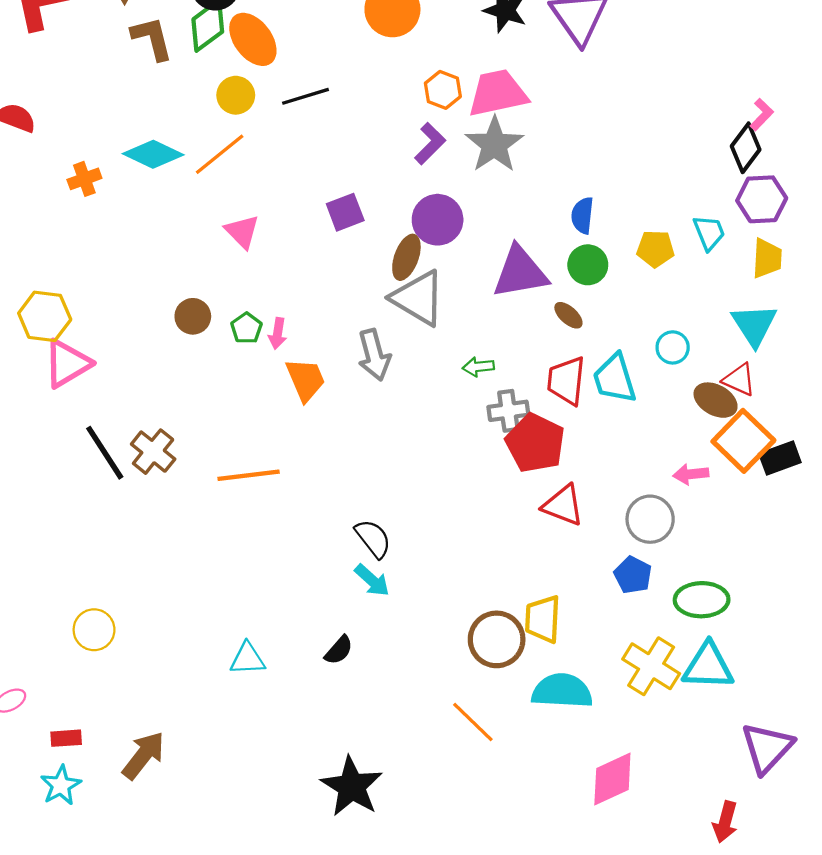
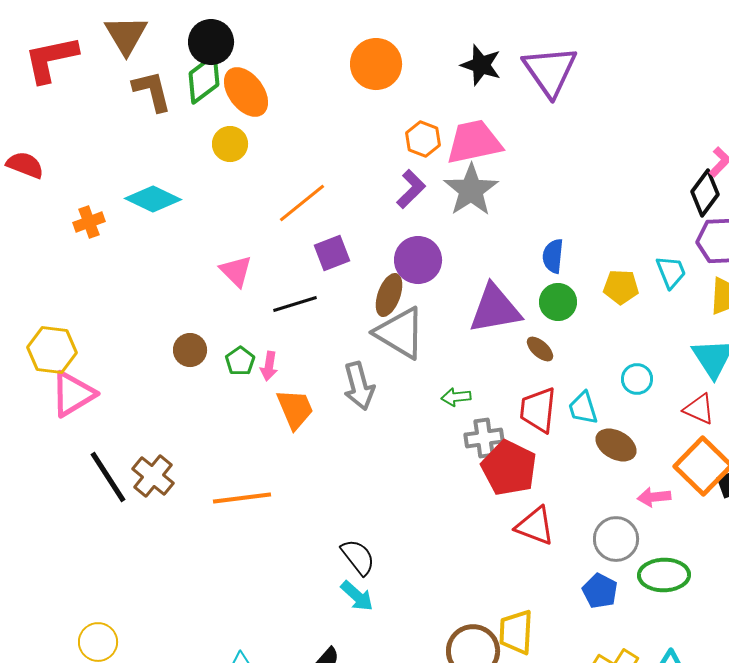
black line: (305, 96) -> (295, 304), moved
orange line: (220, 154) -> (302, 203), moved
cyan trapezoid: (615, 379) -> (583, 408), size x0.7
brown ellipse: (716, 400) -> (616, 445), moved
green ellipse: (702, 600) -> (664, 575), moved

